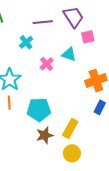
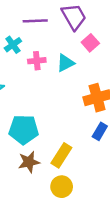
pink square: (88, 37) -> (90, 43), turned -32
cyan triangle: (69, 54) -> (66, 63), turned -49
pink cross: (47, 64) -> (37, 61), moved, turned 32

